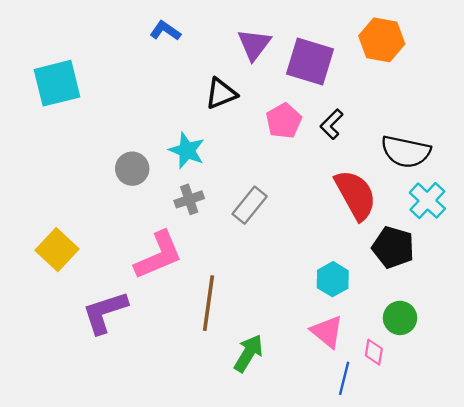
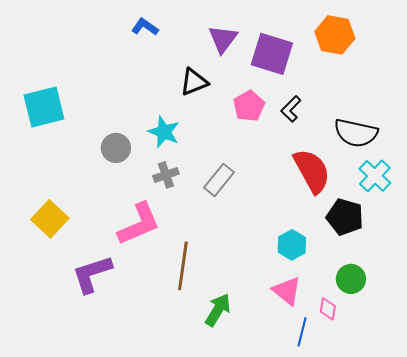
cyan square: (57, 83) -> (44, 107), moved

